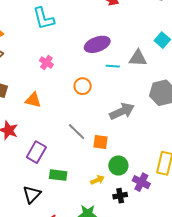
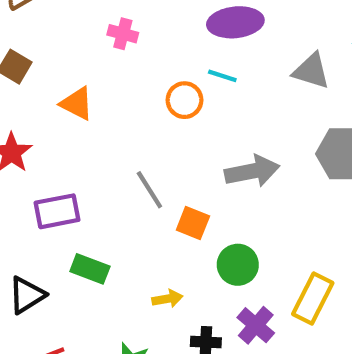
pink cross: (46, 63) -> (123, 34), turned -32
cyan line: (113, 66) -> (222, 76), moved
purple rectangle: (36, 152) -> (57, 211), turned 35
green circle: (118, 166) -> (238, 265), moved

